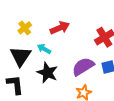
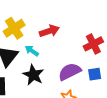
yellow cross: (25, 28) -> (14, 28), size x1.5

